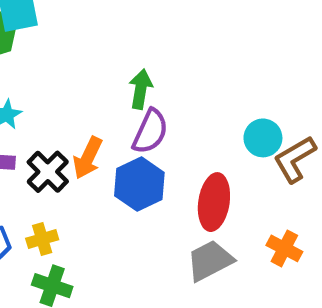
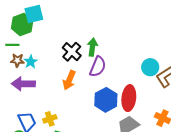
black cross: (48, 172) -> (72, 52), moved
blue hexagon: (139, 184) -> (106, 100), moved

